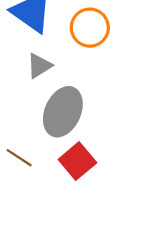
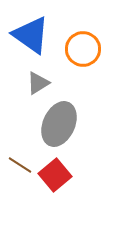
red square: (77, 161) -> (55, 175), moved

